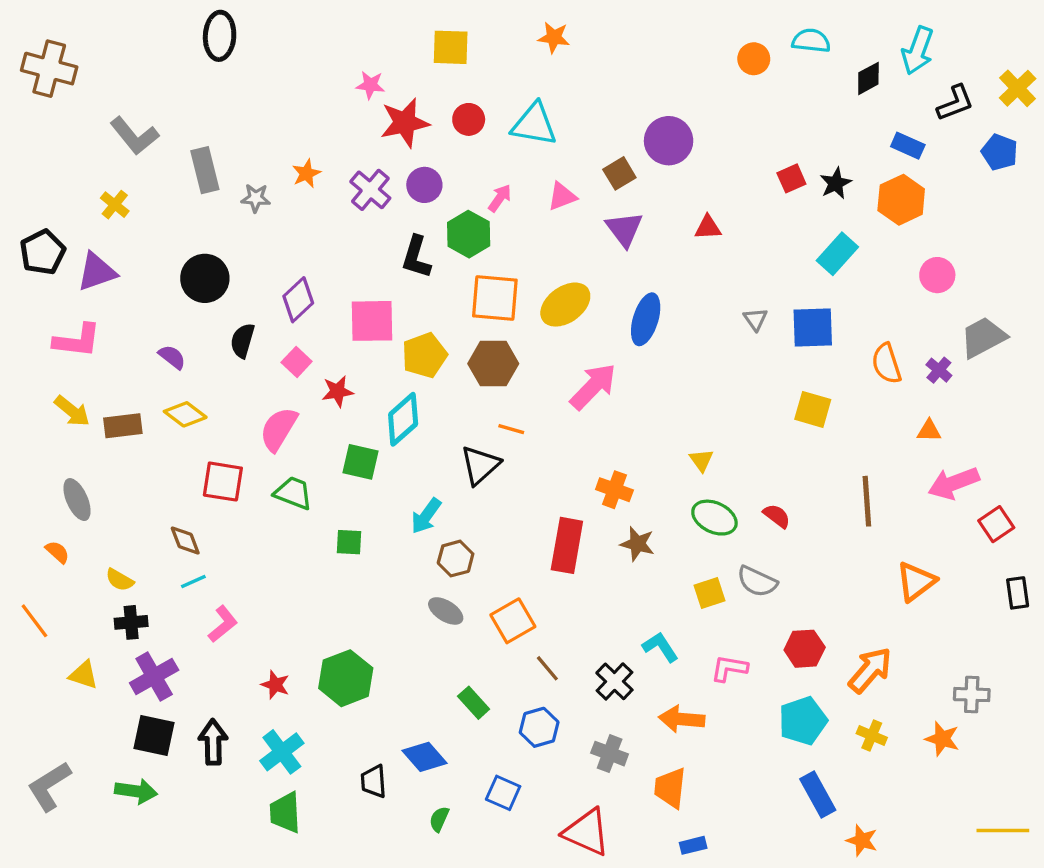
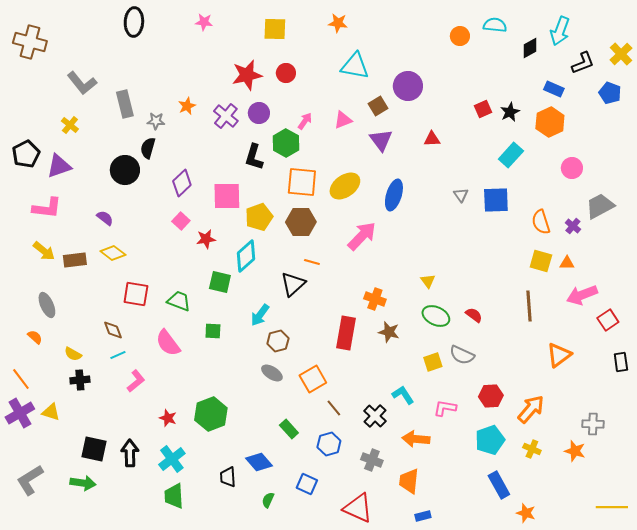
pink star: (370, 85) -> (204, 22), moved
cyan triangle: (534, 124) -> (355, 66), moved
black semicircle: (243, 341) -> (148, 148), moved
yellow square: (813, 409) -> (541, 261), moved
pink semicircle: (279, 429) -> (168, 343), moved, turned -68
purple cross: (154, 677) -> (20, 413), moved

